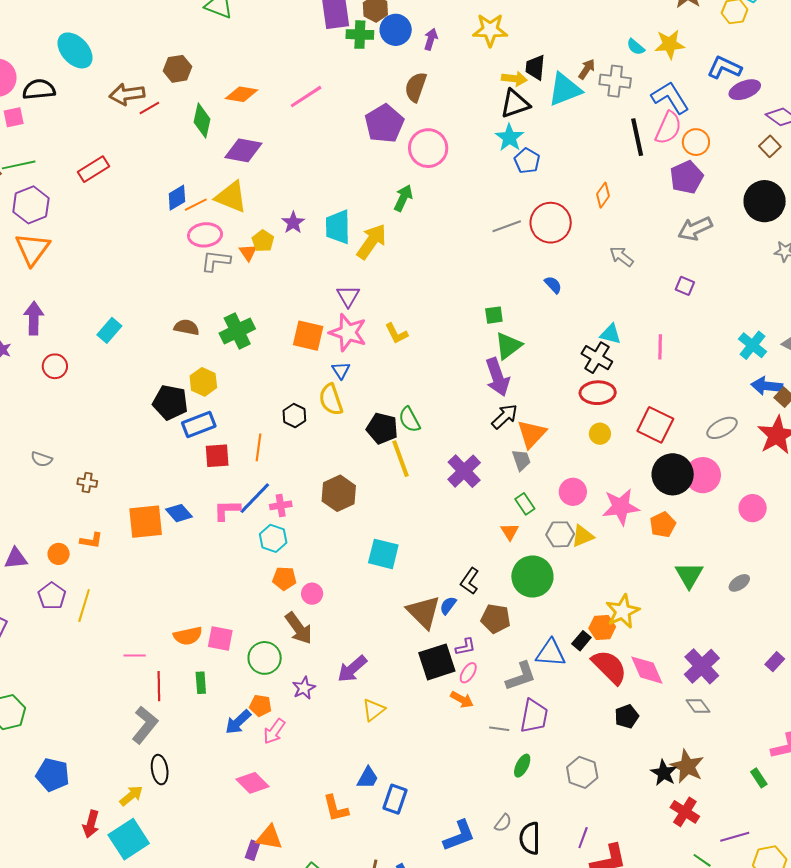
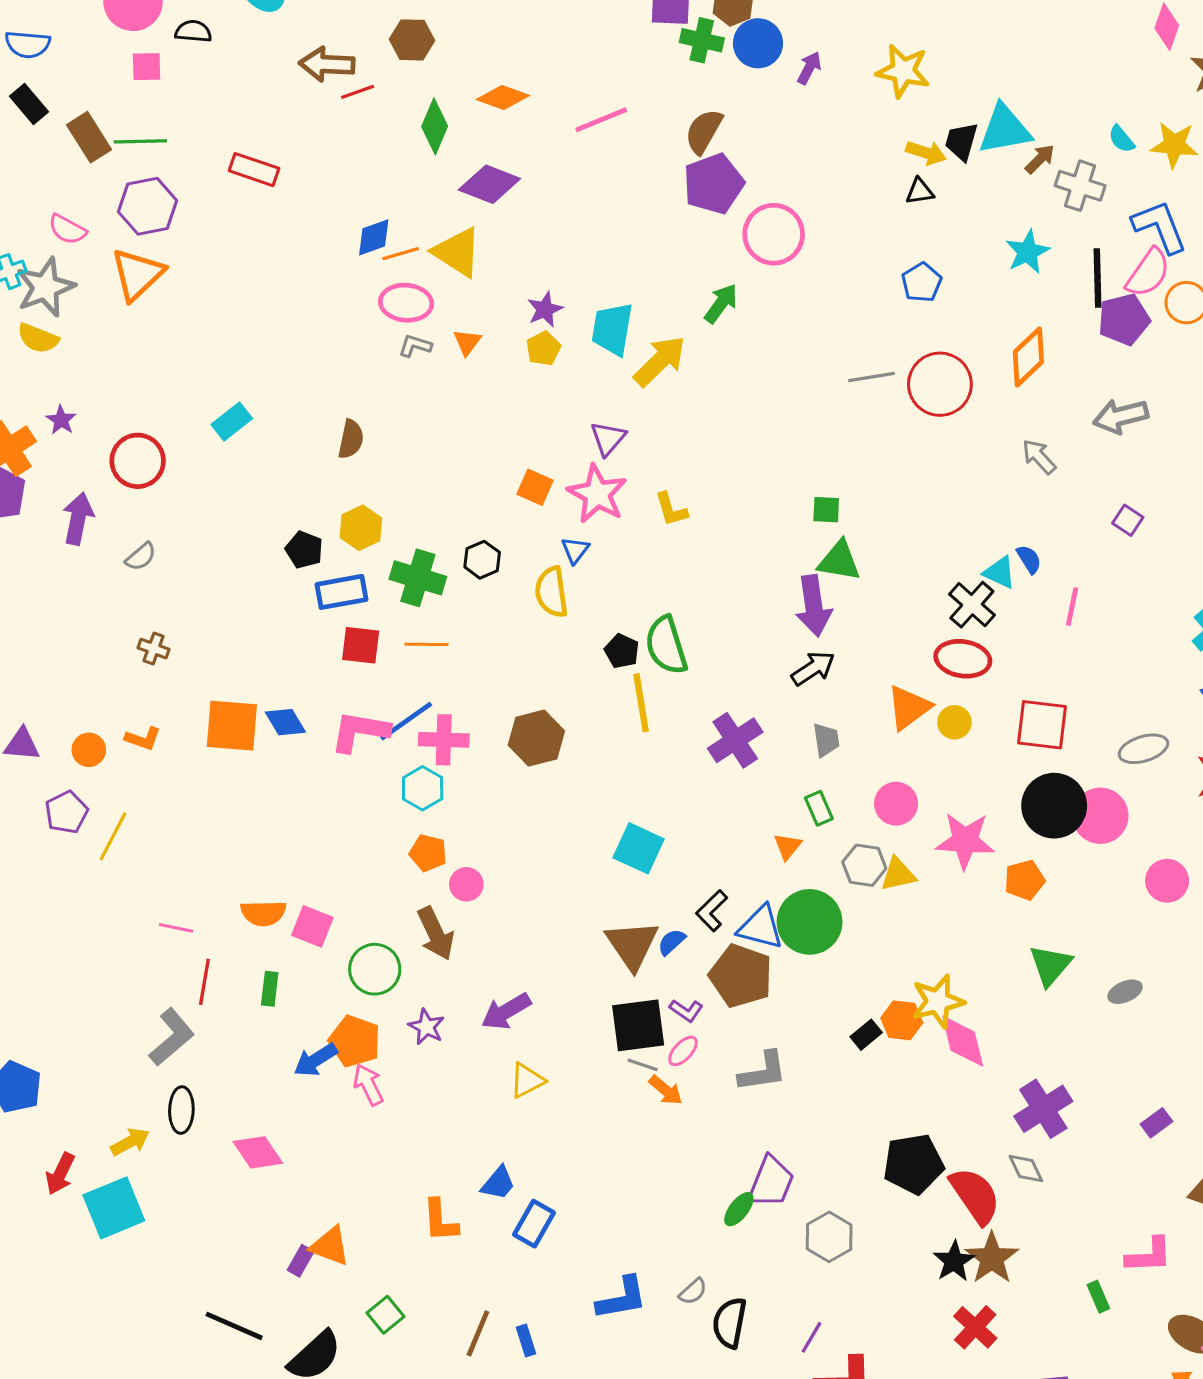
brown semicircle: (416, 87) -> (704, 131), moved
black semicircle: (39, 89) -> (193, 31), size x0.7
cyan triangle: (565, 89) -> (1005, 129), moved
black triangle: (515, 104) -> (920, 191), size x0.6
cyan star: (509, 138) -> (1028, 252), moved
red rectangle: (94, 169) -> (254, 170), turned 40
purple pentagon: (687, 177) -> (1124, 319), moved
orange diamond: (603, 195) -> (1028, 357), size x1.5
gray arrow: (695, 229) -> (1121, 416), moved
yellow pentagon: (263, 241) -> (543, 348), moved
gray L-shape: (216, 261) -> (415, 346), size x0.7
blue semicircle: (553, 285) -> (1029, 559), moved
purple arrow: (34, 318) -> (78, 519), moved
brown semicircle: (187, 327) -> (351, 439), turned 80
green cross: (237, 331) -> (418, 578), moved, turned 32
orange square: (308, 336) -> (535, 487), size x0.7
green triangle: (508, 346) -> (839, 561), turned 36
red circle: (55, 366) -> (138, 461), size x1.4
black pentagon: (170, 402) -> (304, 550), size x0.7
black hexagon: (294, 416) -> (482, 560), moved
green semicircle: (409, 420) -> (666, 645), size x1.4
red square: (655, 425) -> (1042, 725), turned -30
black pentagon: (382, 428) -> (622, 651), size x0.7
orange triangle: (532, 434) -> (909, 708), moved
orange line: (258, 447) -> (427, 644), turned 72
gray semicircle: (42, 459) -> (141, 557), moved, turned -70
pink cross: (281, 505) -> (444, 740), size x1.4
pink L-shape: (227, 510) -> (360, 731), size x1.4
cyan square: (383, 554) -> (639, 848), moved
brown pentagon: (496, 619) -> (741, 976), size x1.4
purple L-shape: (465, 647) -> (686, 1010), turned 35
blue triangle: (551, 653) -> (761, 927), moved
red semicircle: (609, 667) -> (975, 1196), moved
pink diamond: (647, 670) -> (963, 1041), moved
purple star: (304, 688) -> (426, 1027), turned -30
orange pentagon: (260, 706) -> (355, 1041), size x1.5
purple trapezoid: (534, 716) -> (771, 1182), moved
black pentagon: (627, 716) -> (913, 1164), size x1.6
gray line: (499, 729) -> (643, 1065), moved
pink arrow: (274, 731) -> (368, 1085), turned 108
pink diamond: (253, 783) -> (258, 1152), moved

